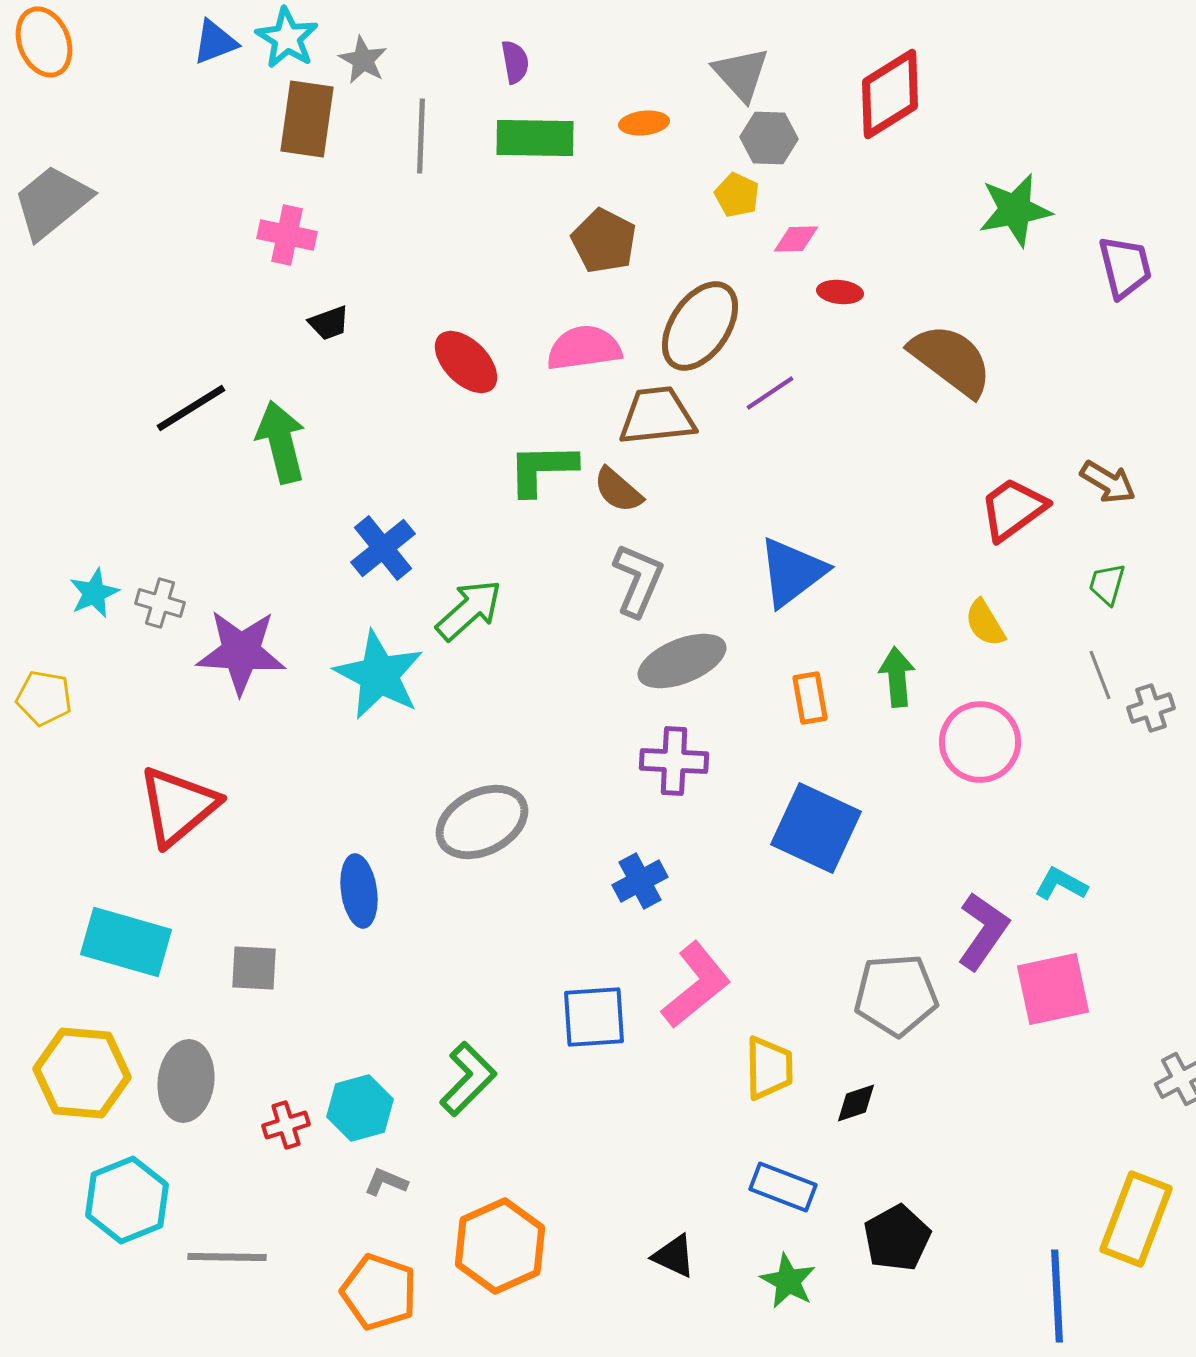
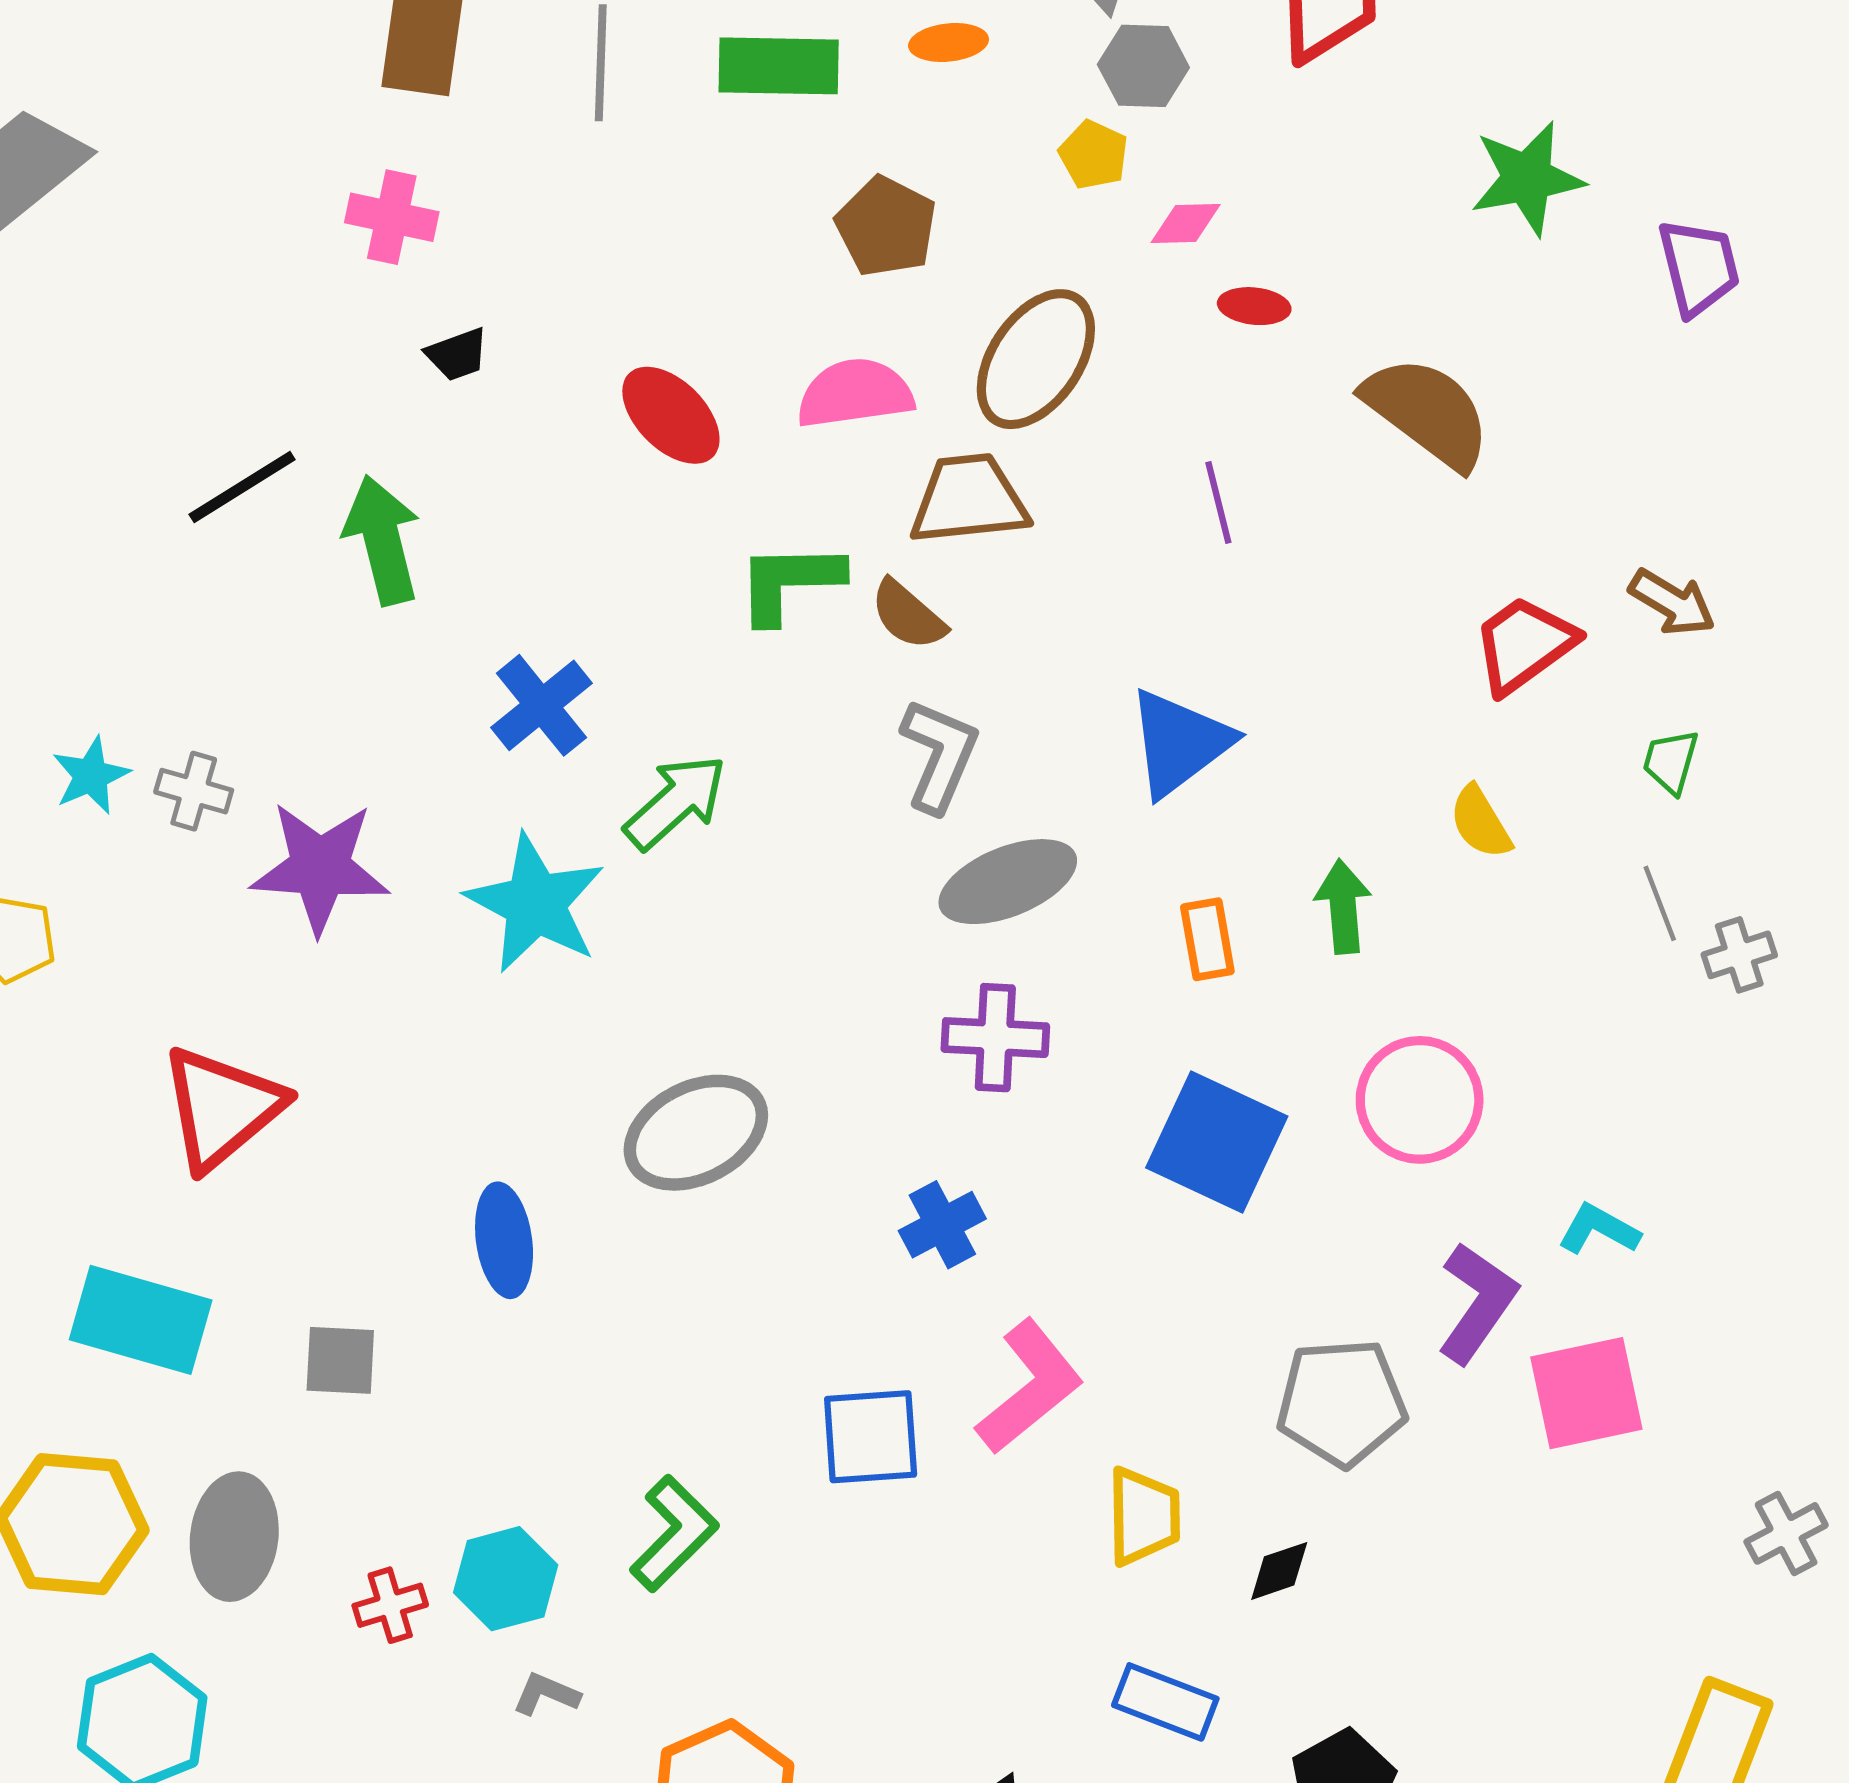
purple line: (770, 393) -> (1218, 503), moved, turned -70
pink circle: (980, 742) -> (1420, 1100), moved

